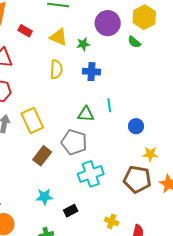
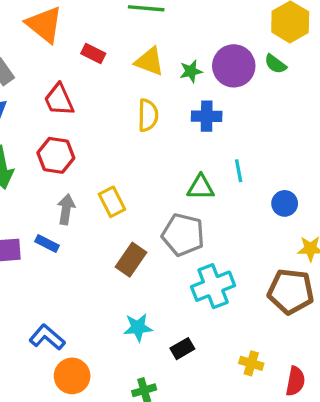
purple circle: (108, 23) -> (234, 66), moved
yellow rectangle: (32, 120) -> (112, 202), size x0.7

